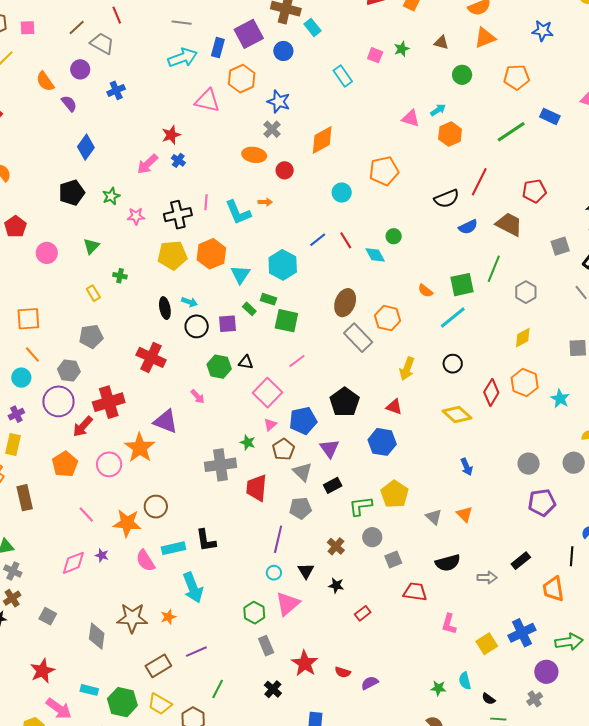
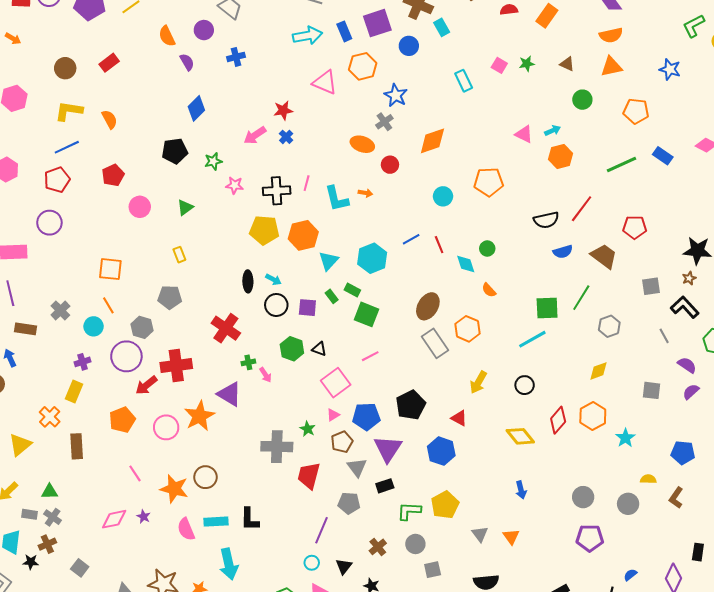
blue rectangle: (218, 48) -> (344, 31), turned -48
green cross: (120, 276) -> (248, 362), moved, turned -32
orange semicircle: (425, 291) -> (489, 290), moved
purple triangle: (330, 448) -> (388, 449), size x1.4

